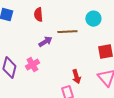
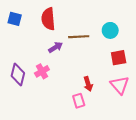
red semicircle: (38, 15) -> (48, 19), size x1.5
cyan circle: (93, 19) -> (110, 30), moved

